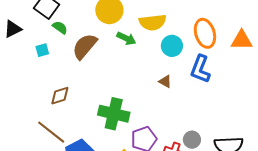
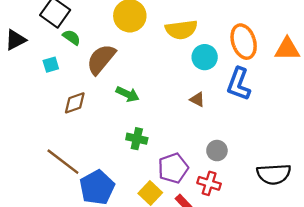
green arrow: (126, 38) -> (128, 94), moved
brown diamond: (60, 96) -> (75, 103), moved
green cross: (114, 114) -> (137, 139), size x0.6
gray circle: (192, 140) -> (217, 151), moved

